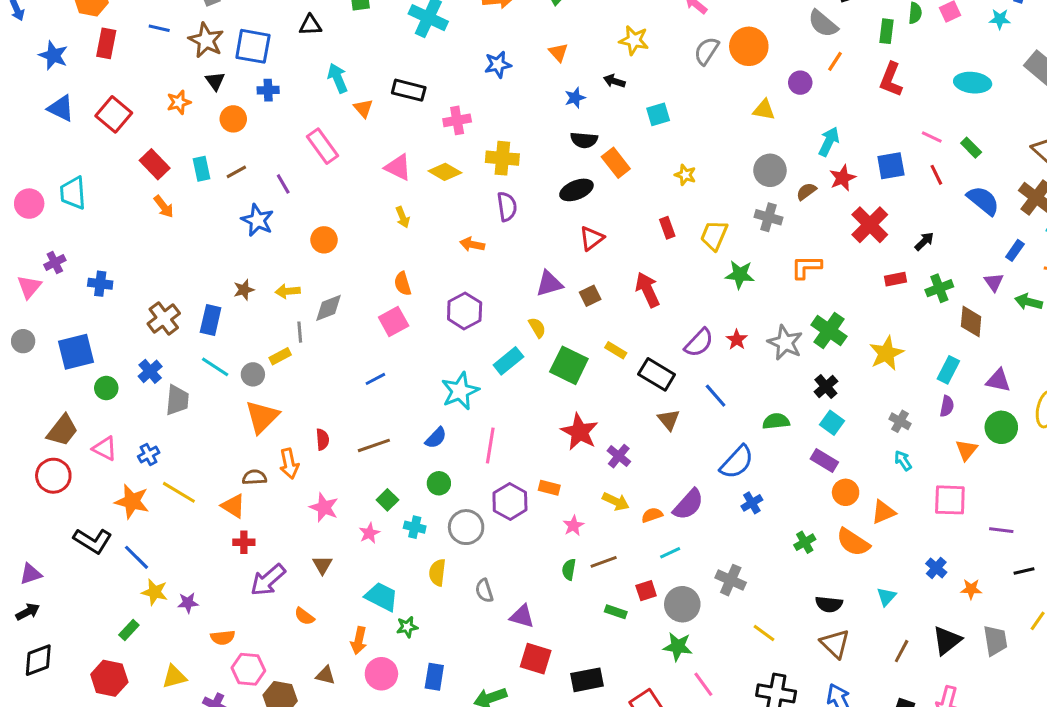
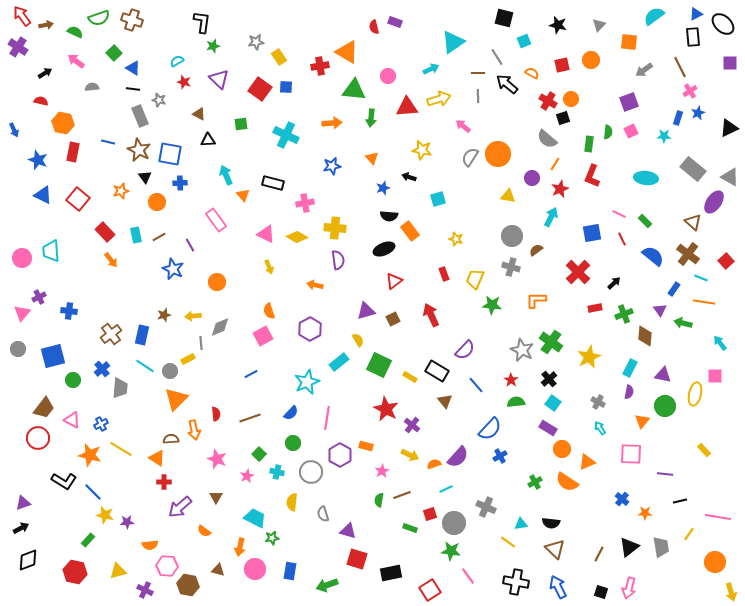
red star: (843, 178) -> (560, 189), moved
red star: (737, 340) -> (511, 380), moved
yellow rectangle: (616, 350) -> (410, 377), moved
cyan triangle: (886, 597) -> (521, 524), moved, turned 40

